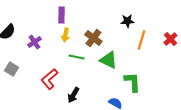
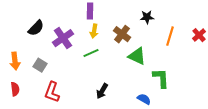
black star: (127, 21) -> (147, 17), moved
purple cross: (34, 42) -> (63, 38), size x1.5
green line: (76, 57) -> (91, 53), moved, turned -35
red L-shape: (49, 79) -> (52, 92), moved, turned -30

